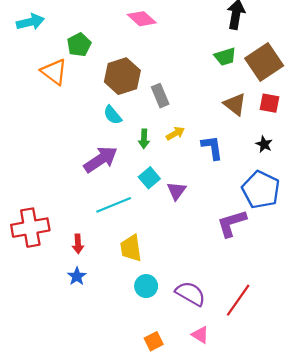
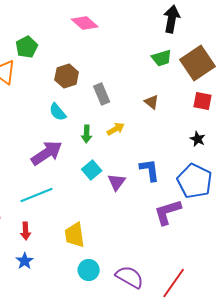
brown hexagon: (122, 76) -> (67, 76), size x0.7
brown triangle: (235, 104) -> (152, 102), moved, size x0.7
blue L-shape: (212, 148) -> (150, 170), moved
cyan line: (114, 205) -> (37, 195), moved

